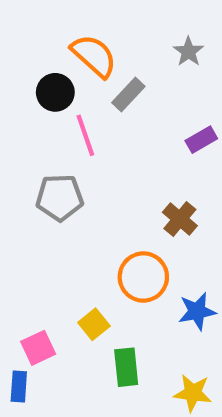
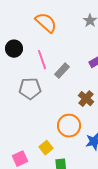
black circle: (55, 92) -> (14, 49), moved
gray rectangle: (128, 94) -> (62, 71), moved

